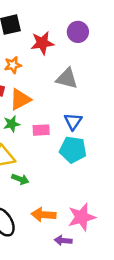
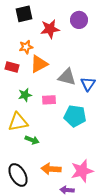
gray triangle: (67, 79) -> (67, 77), moved
orange triangle: (20, 99) -> (39, 64), moved
blue triangle: (73, 121) -> (88, 84), moved

